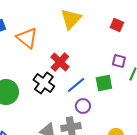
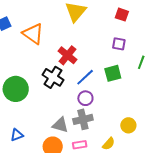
purple square: (119, 61) -> (119, 44), moved
purple circle: (83, 106) -> (85, 98), moved

